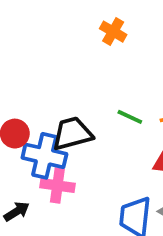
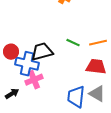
pink cross: (57, 185) -> (34, 80), turned -30

